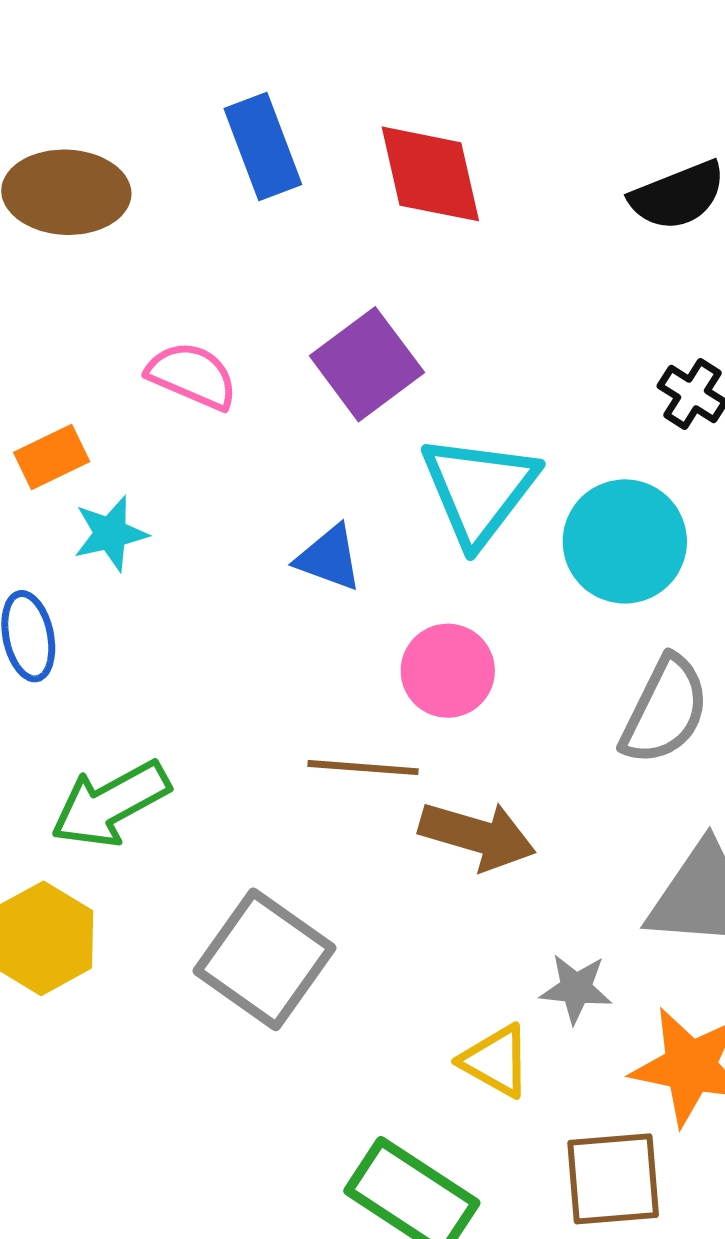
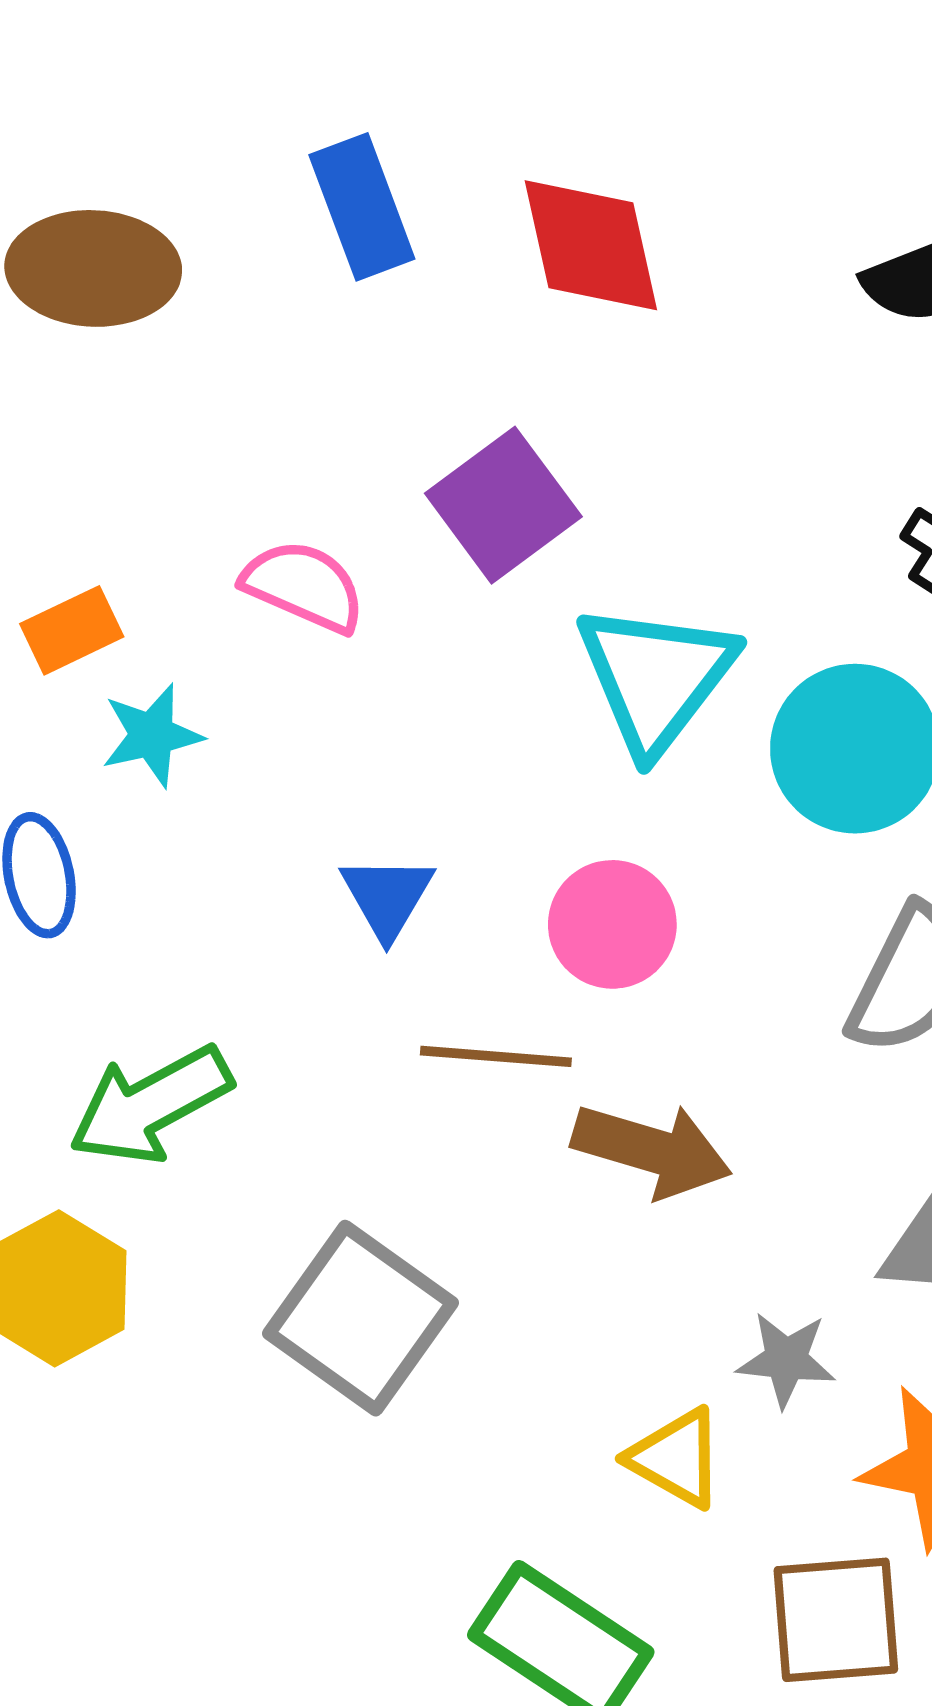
pink semicircle: (192, 376) -> (304, 586), moved
blue triangle: (329, 558) -> (387, 897), moved, turned 40

